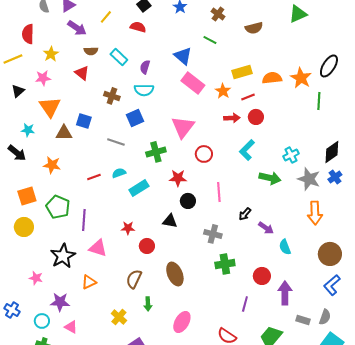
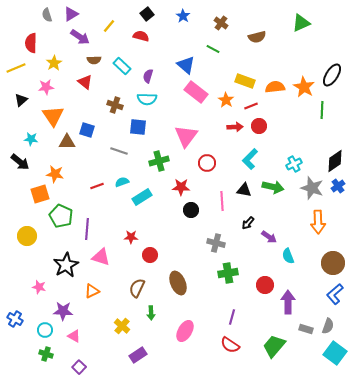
yellow rectangle: (242, 72) -> (245, 81), turned 36
blue square: (135, 118) -> (138, 127), turned 30
orange square: (27, 196) -> (40, 194), moved
black triangle: (170, 221) -> (244, 190), moved
purple line: (245, 304) -> (232, 317), moved

